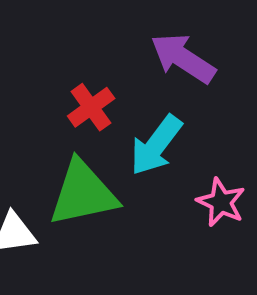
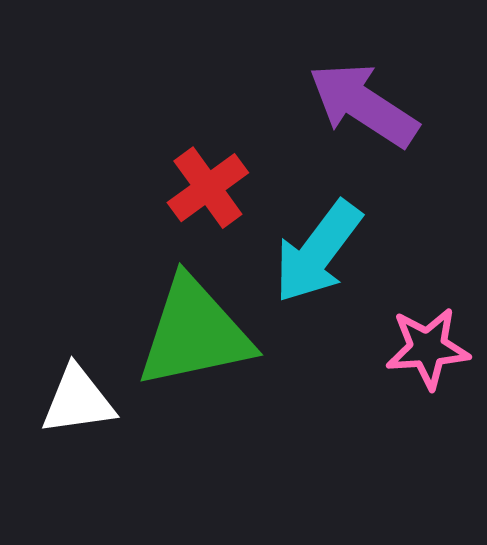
pink star: (221, 202) -> (428, 348), turned -30

